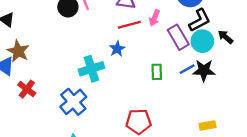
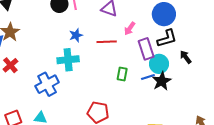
red line: (129, 25) -> (107, 42), moved
cyan circle: (202, 41) -> (159, 64), moved
blue star: (117, 49) -> (76, 35), moved
black star: (204, 70) -> (162, 81), turned 30

